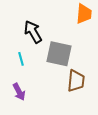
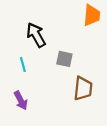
gray square: (59, 54) -> (64, 59), size x0.6

